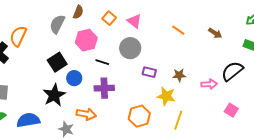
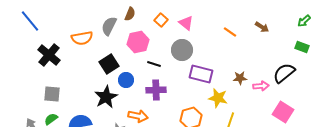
brown arrow: (215, 33) -> (262, 27), moved
orange semicircle: (18, 36) -> (82, 38), moved, turned -125
purple rectangle: (149, 72) -> (201, 74), size x1.6
brown star: (179, 75) -> (240, 78), moved
pink square: (231, 110) -> (283, 112), size x1.5

